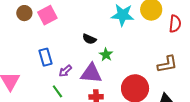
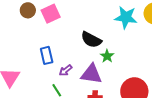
black semicircle: (89, 39) -> (91, 40), size x1.5

